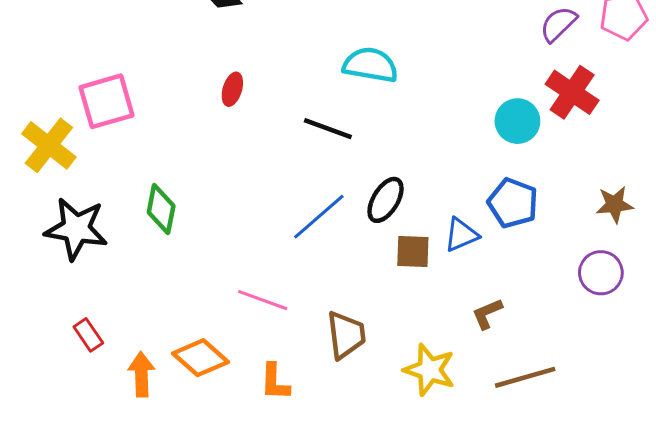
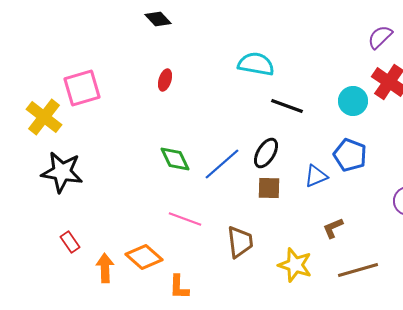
black line: (328, 129) -> (287, 106), moved
green diamond: (161, 209) -> (175, 159), moved, turned -36
brown square: (413, 251) -> (269, 188), moved
orange L-shape: (275, 382) -> (179, 287), moved

